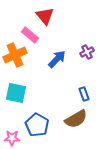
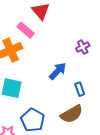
blue arrow: (57, 59) -> (58, 71), moved

